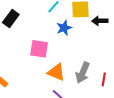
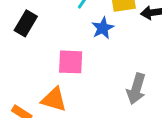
orange triangle: (56, 72) -> (54, 100), moved

